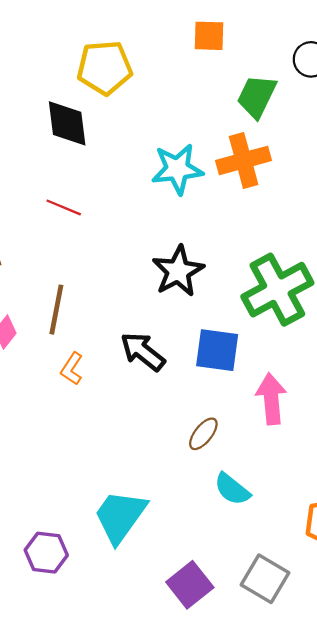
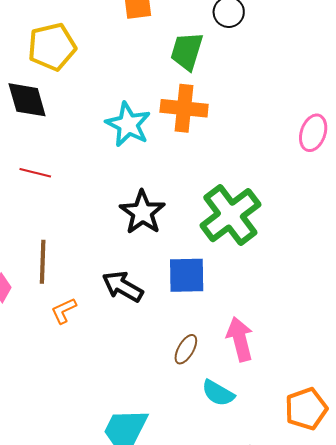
orange cross: (244, 160) -> (184, 108), turned 30
cyan star: (177, 169) -> (128, 124), turned -30
orange L-shape: (72, 369) -> (64, 311), turned 40
pink arrow: (271, 399) -> (240, 339), moved

